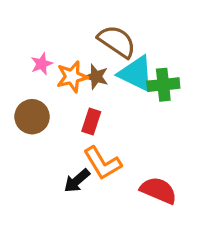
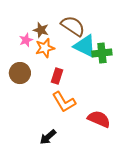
brown star: (96, 77) -> (41, 30), moved
black arrow: (77, 181) -> (48, 137), moved

